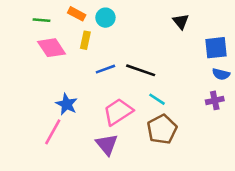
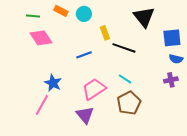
black triangle: (181, 21) -> (144, 17), size x1.6
yellow rectangle: (85, 40) -> (105, 33), moved, turned -32
black line: (141, 70) -> (124, 48), moved

